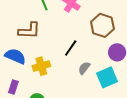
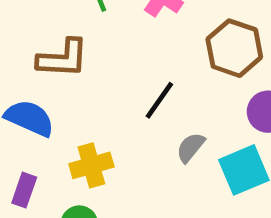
yellow cross: (41, 66) -> (91, 165), moved

